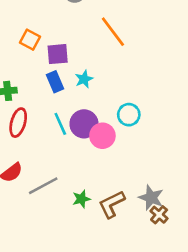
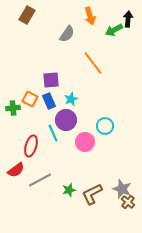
orange square: (30, 40) -> (30, 99), moved
red ellipse: (18, 123) -> (31, 146), moved
purple circle: (84, 124) -> (66, 120), moved

